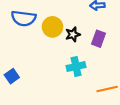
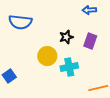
yellow circle: (52, 27) -> (47, 56), moved

